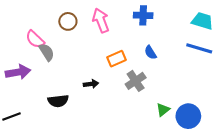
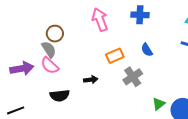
brown circle: (68, 21) -> (55, 34), moved
pink semicircle: (35, 39) -> (50, 66), moved

